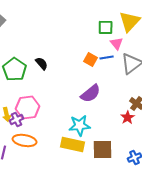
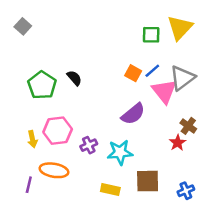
pink triangle: (117, 43) -> (164, 91), moved, size x1.6
blue line: (107, 57) -> (152, 71), turned -32
purple cross: (17, 119) -> (89, 145), moved
yellow rectangle: (73, 144) -> (110, 189), moved, size x0.7

